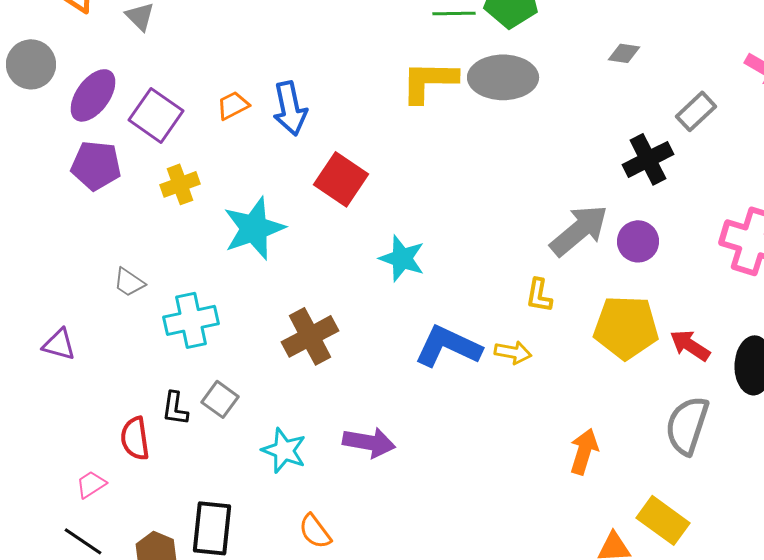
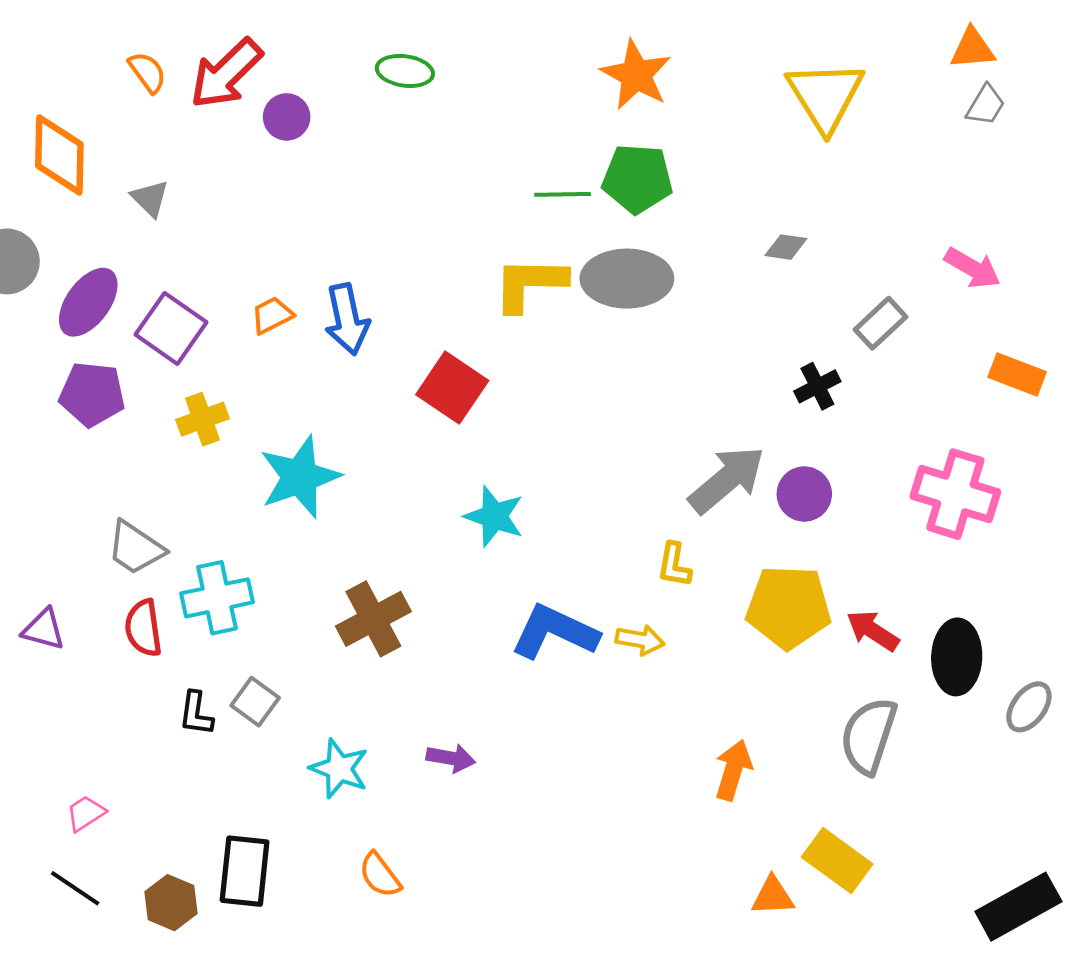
black cross: (648, 159) -> (817, 386), size x0.7
red square: (341, 179) -> (452, 388), moved
gray trapezoid: (129, 282) -> (136, 548), size x1.4
red semicircle: (135, 438) -> (143, 628), moved
purple arrow: (369, 442) -> (451, 758), size x0.7

